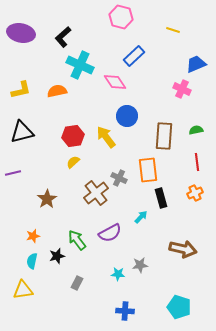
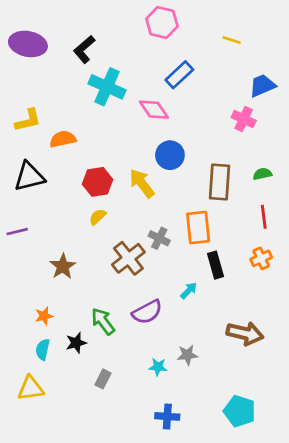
orange semicircle: (57, 91) -> (63, 139), moved

